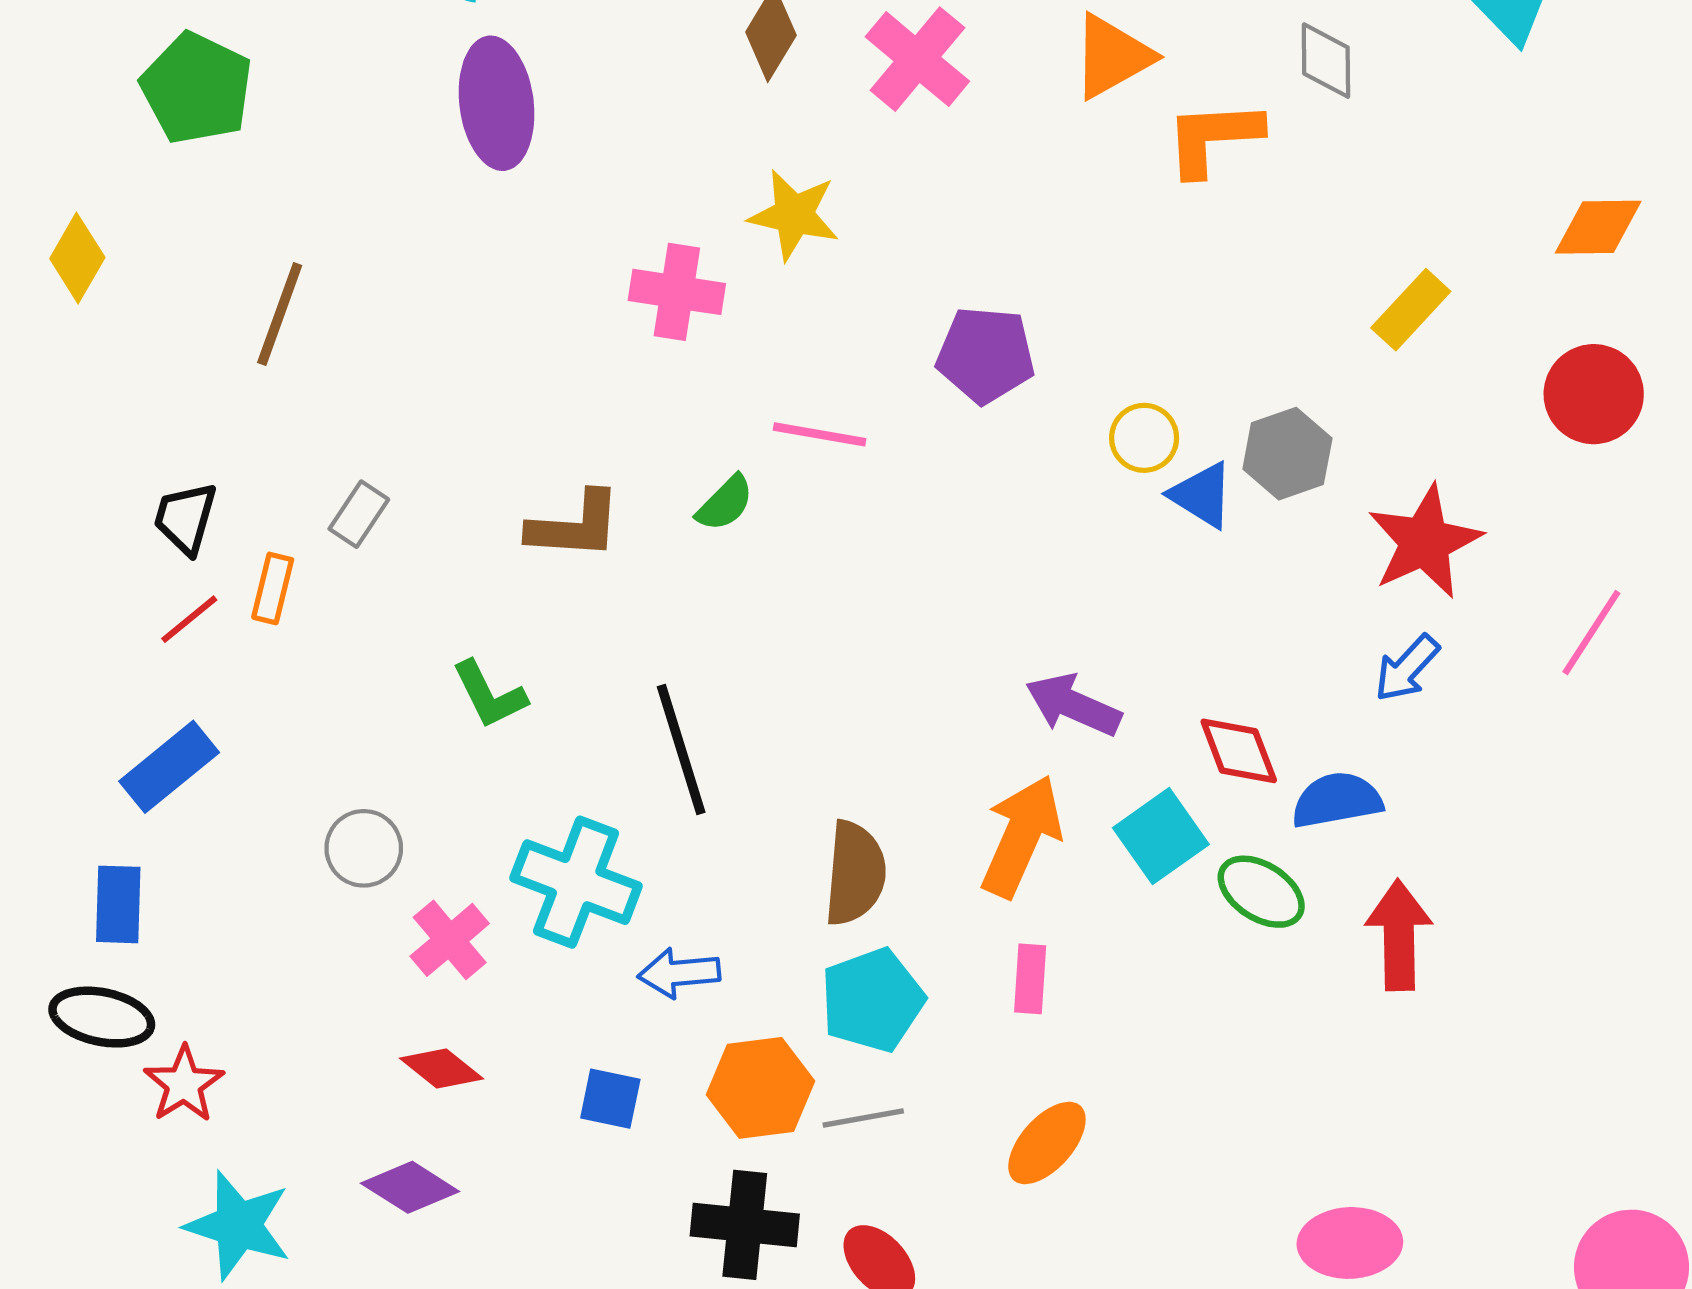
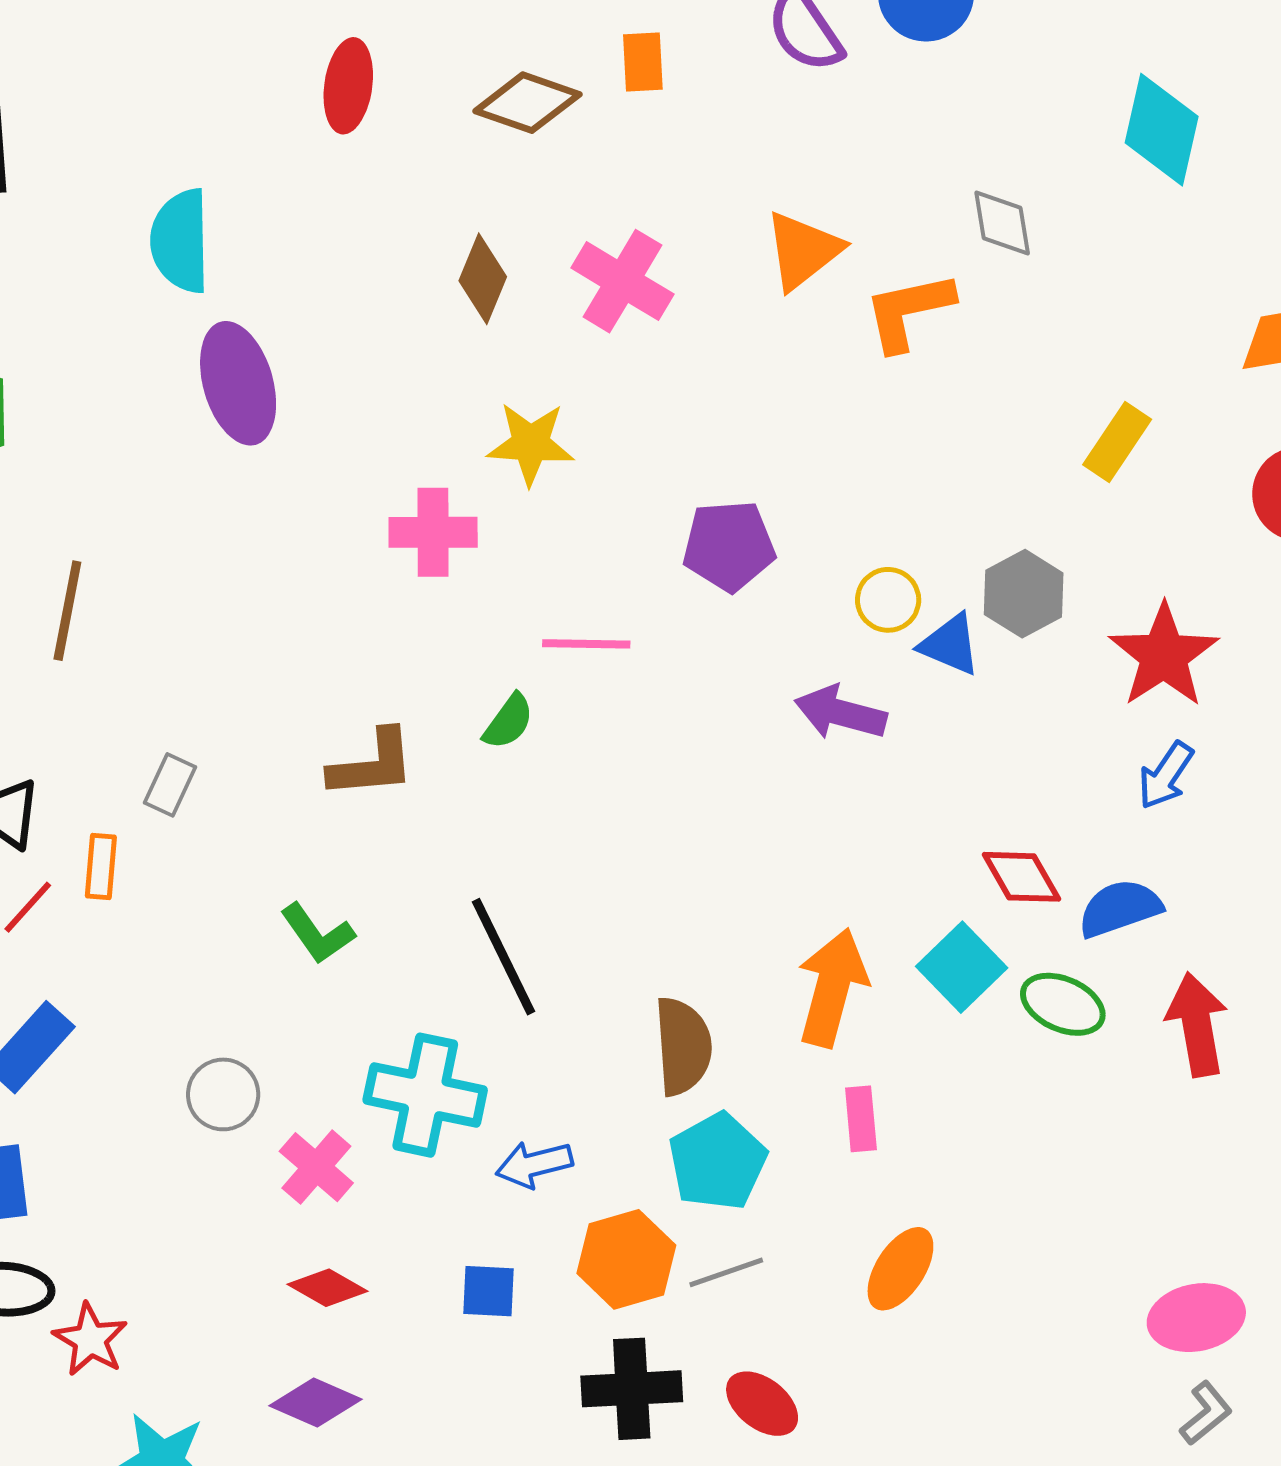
purple arrow: (1073, 705) -> (841, 713), moved

